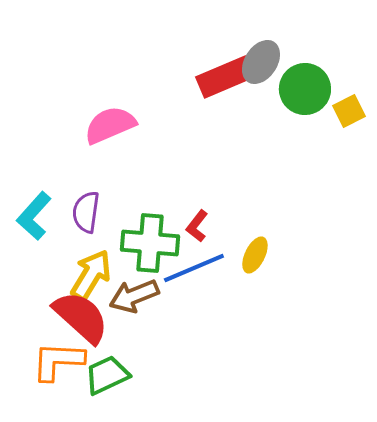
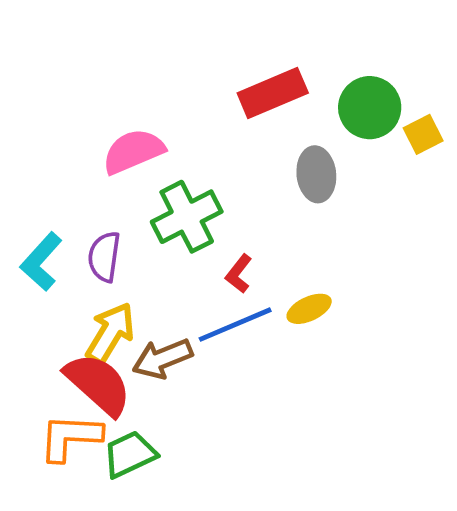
gray ellipse: (261, 62) -> (316, 174), moved, turned -39
green cross: (150, 243) -> (187, 217), moved, turned -32
yellow ellipse: (255, 255) -> (309, 309), turned 39

